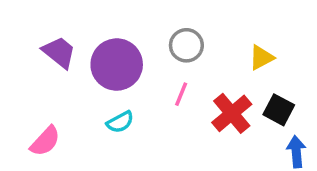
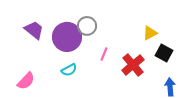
gray circle: (186, 45) -> (87, 26), moved
black square: (279, 110) -> (164, 53), moved

